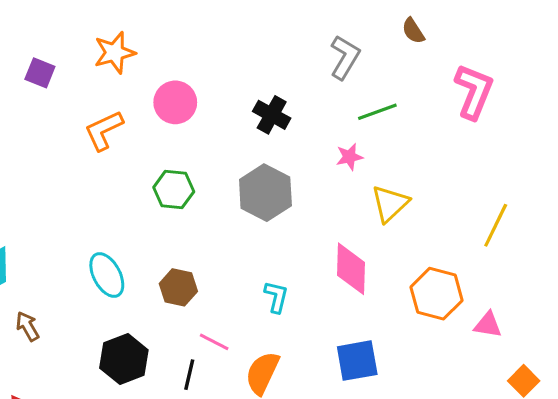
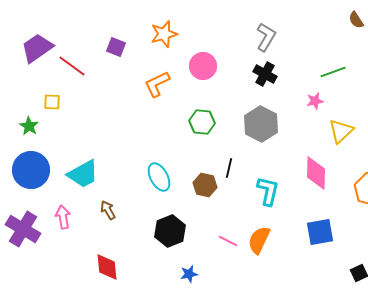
gray L-shape: (345, 57) -> (266, 37), moved
cyan L-shape: (276, 297) -> (268, 191), size x1.4
pink line: (214, 342) -> (228, 241), moved
black line: (189, 375) -> (229, 168), moved

